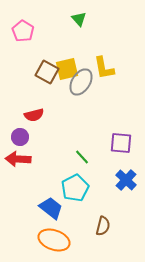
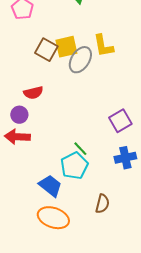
purple square: (121, 143) -> (120, 121), turned -35
green line: (82, 157) -> (80, 149), moved
blue cross: (126, 180) -> (125, 158), turned 35

